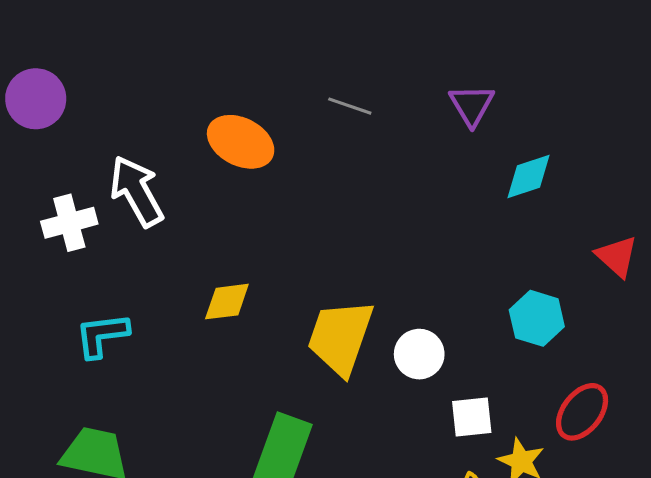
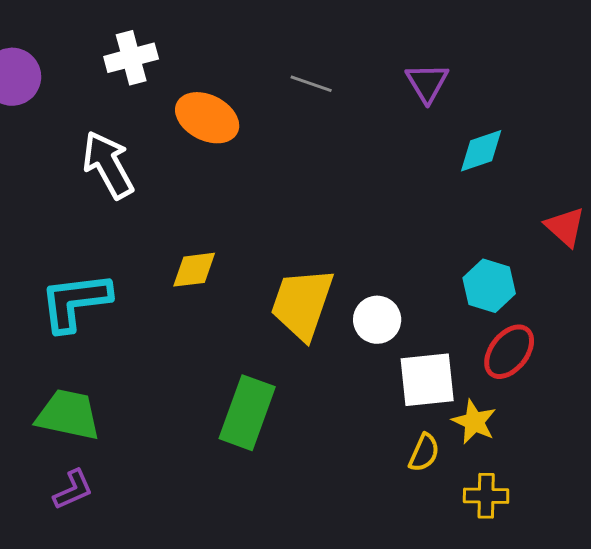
white cross: (69, 223) -> (131, 58), moved
cyan L-shape: (102, 335) -> (75, 302), size x1.4
red ellipse: (582, 412) -> (509, 352), moved
white square: (472, 417) -> (427, 380), size x1.4

